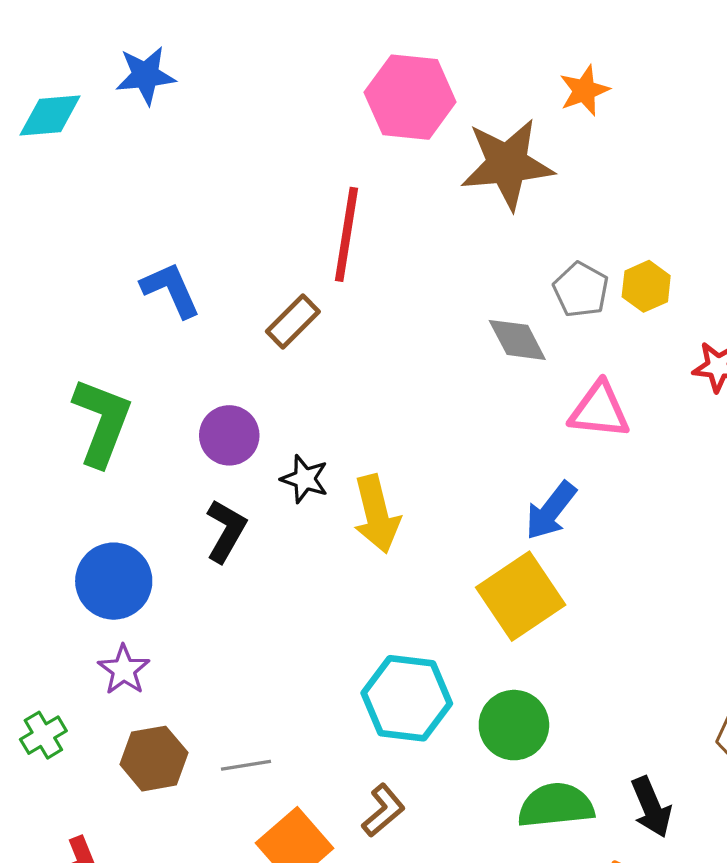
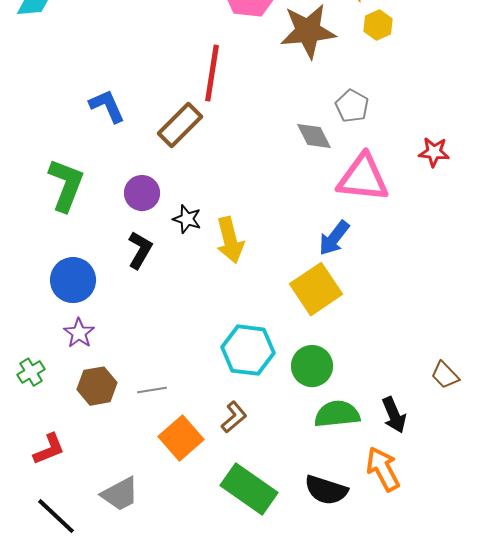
yellow hexagon: (646, 286) -> (378, 25), moved
brown rectangle: (293, 322) -> (180, 125), size x1.4
pink triangle: (599, 410) -> (363, 178), size x1.4

